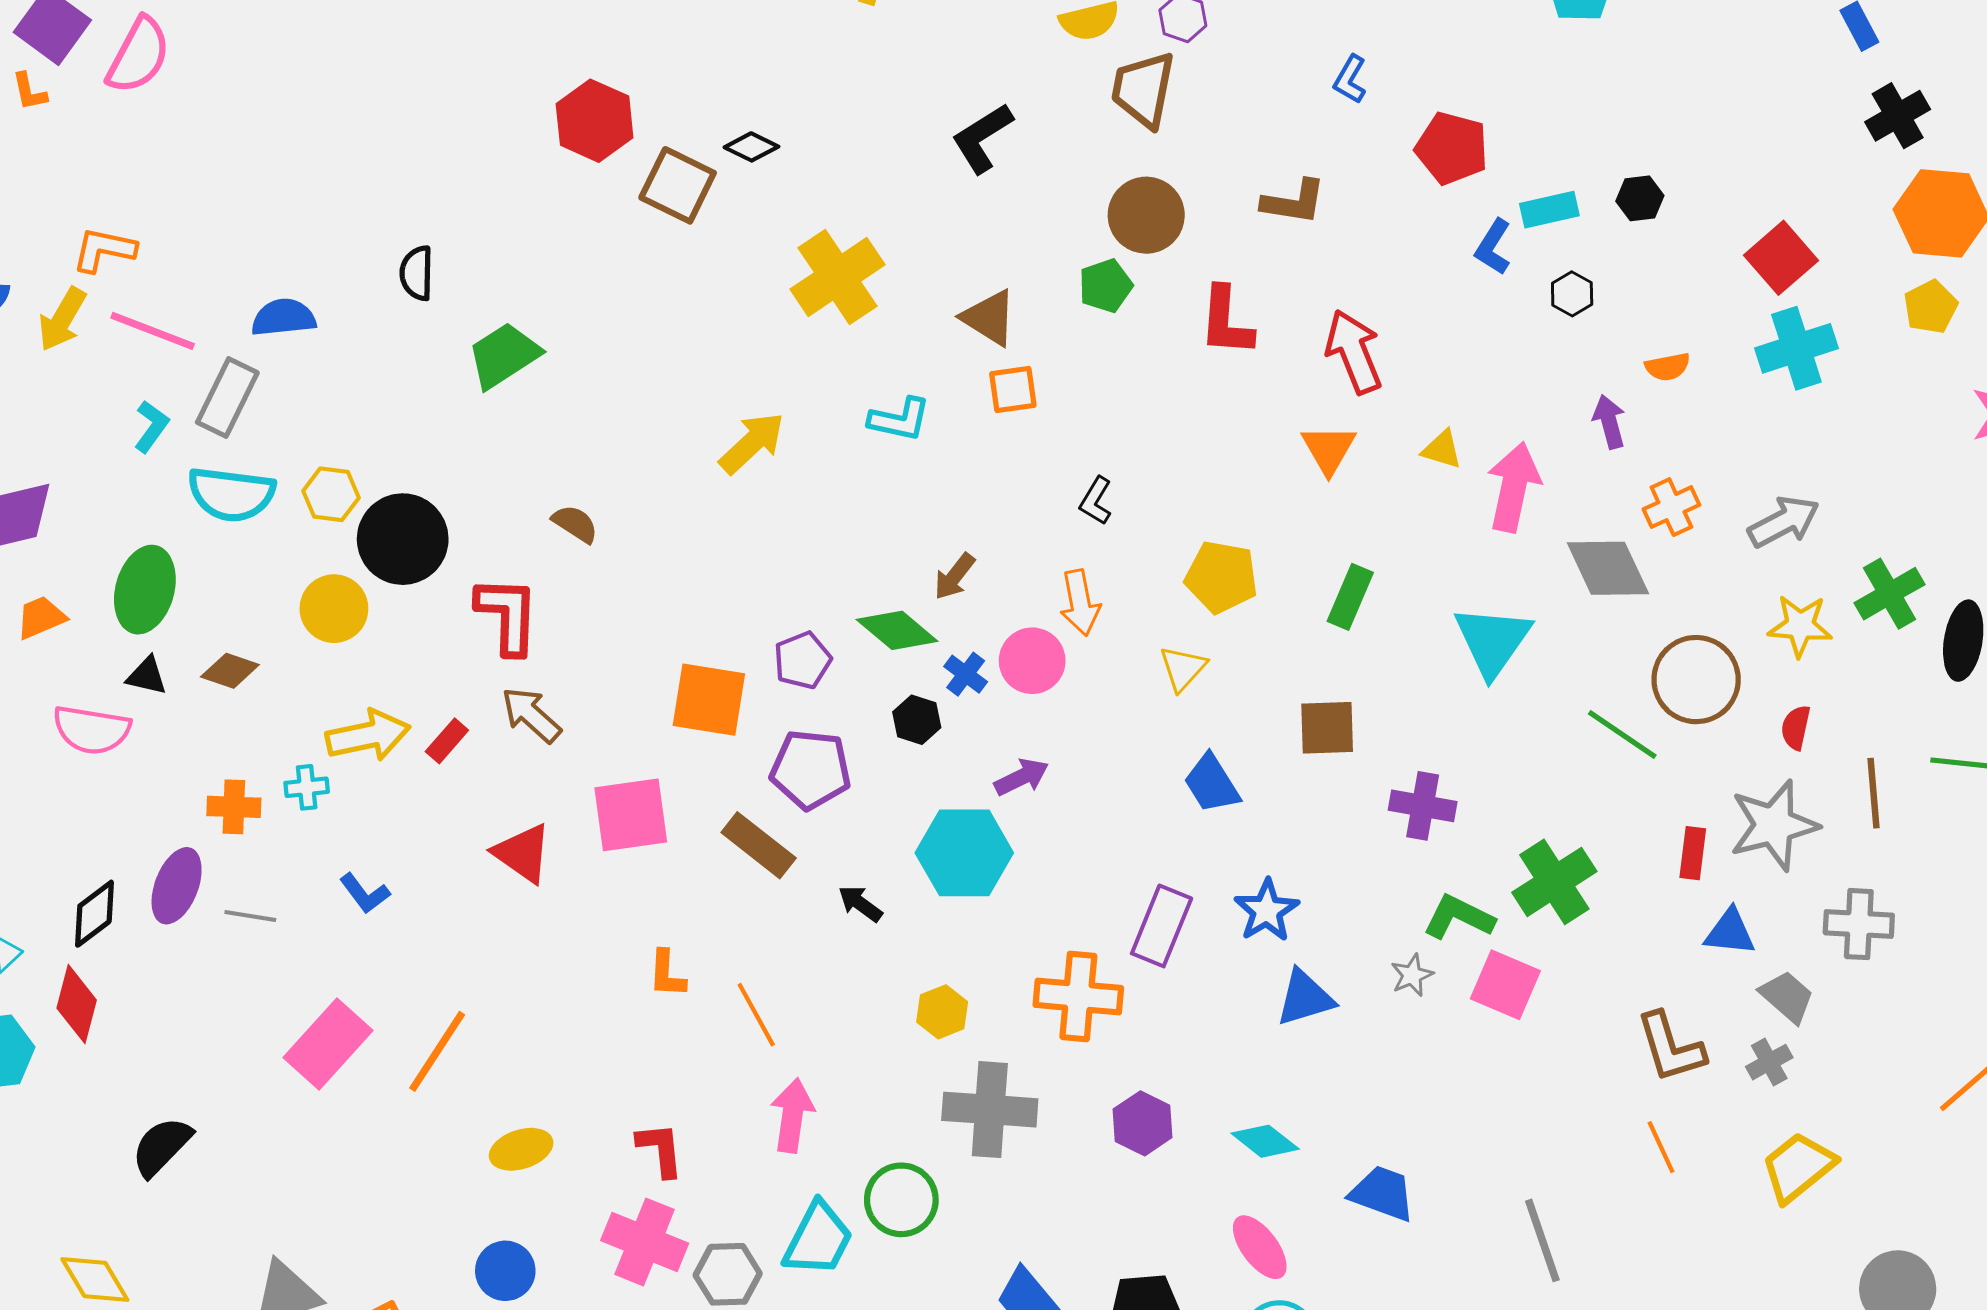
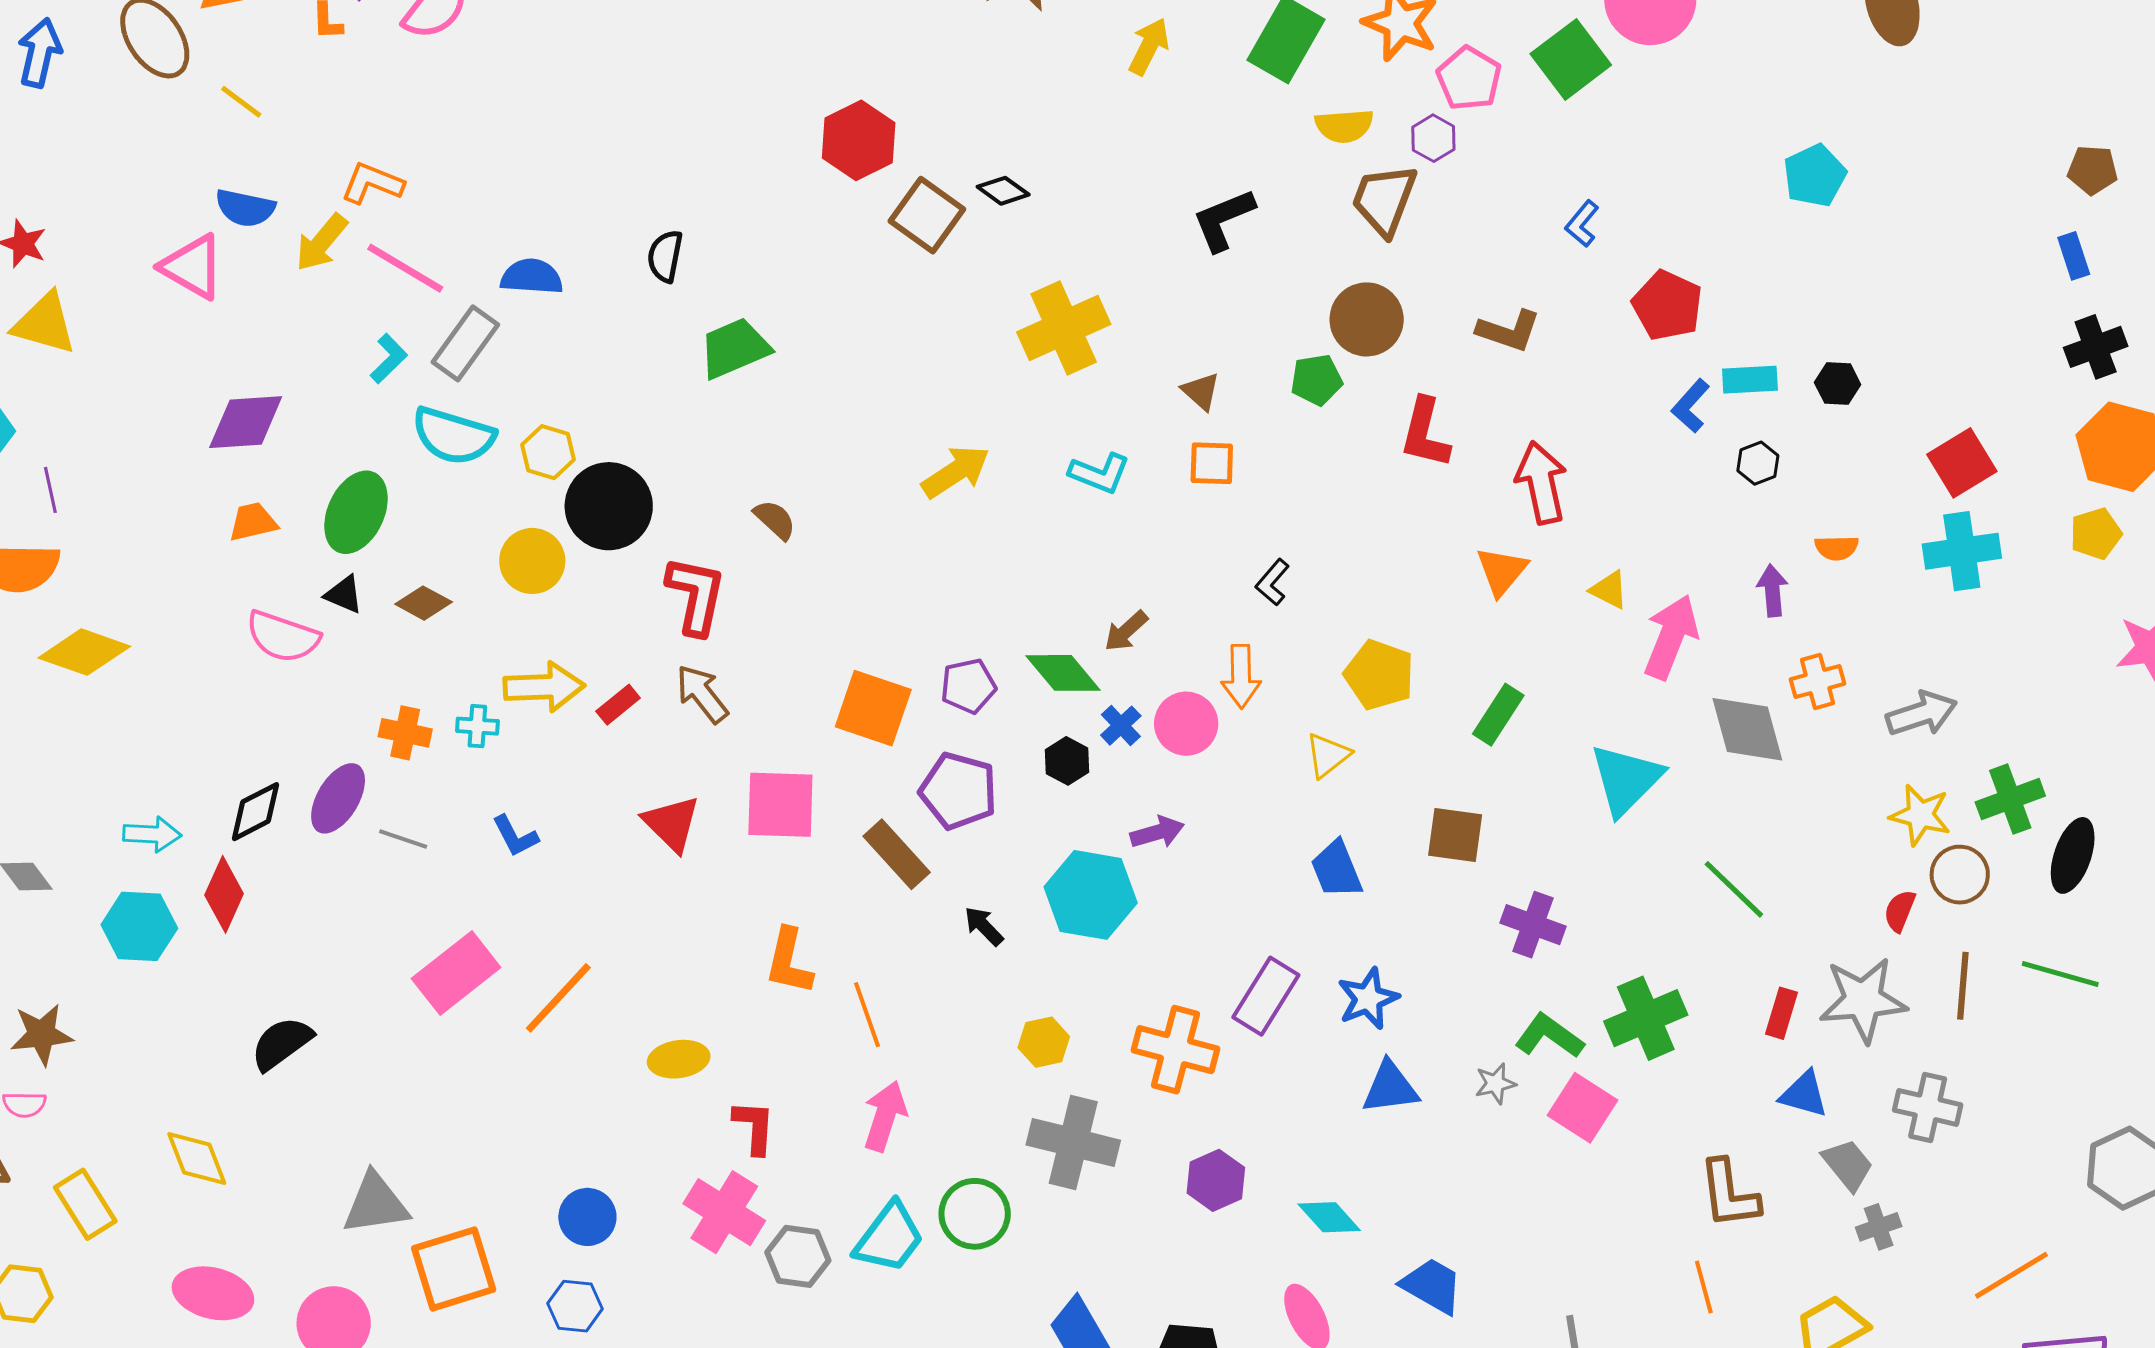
brown triangle: (989, 318) -> (1201, 391), size x0.7
brown circle: (1696, 680) -> (1960, 875), moved, size x0.7
orange L-shape: (667, 974) -> (789, 961), size x1.4
gray cross: (1769, 1062) -> (1879, 1227), moved
yellow ellipse: (521, 1149) -> (679, 1059), moved

